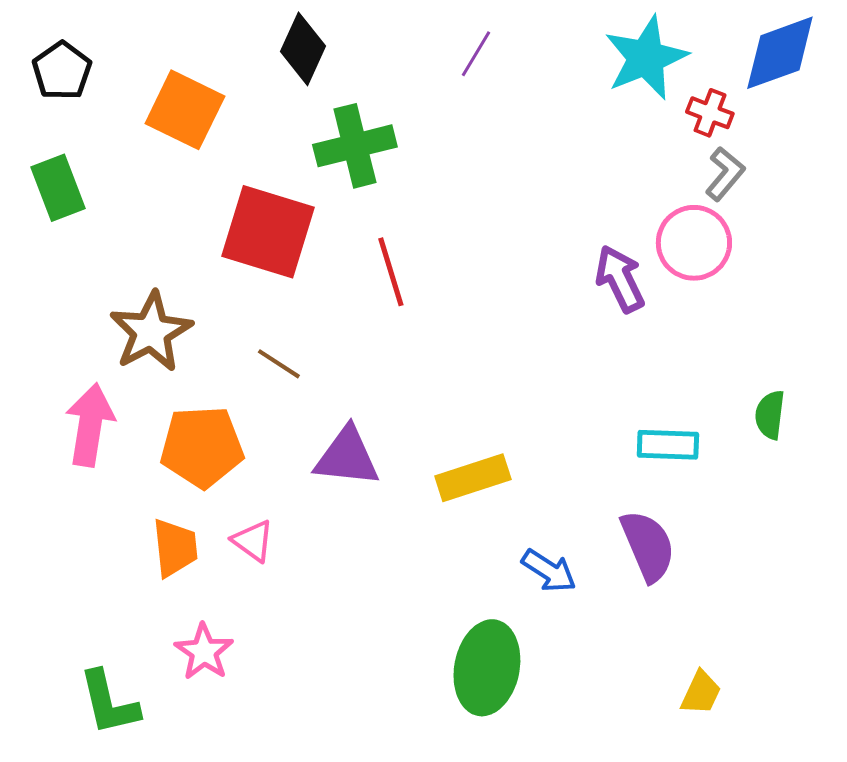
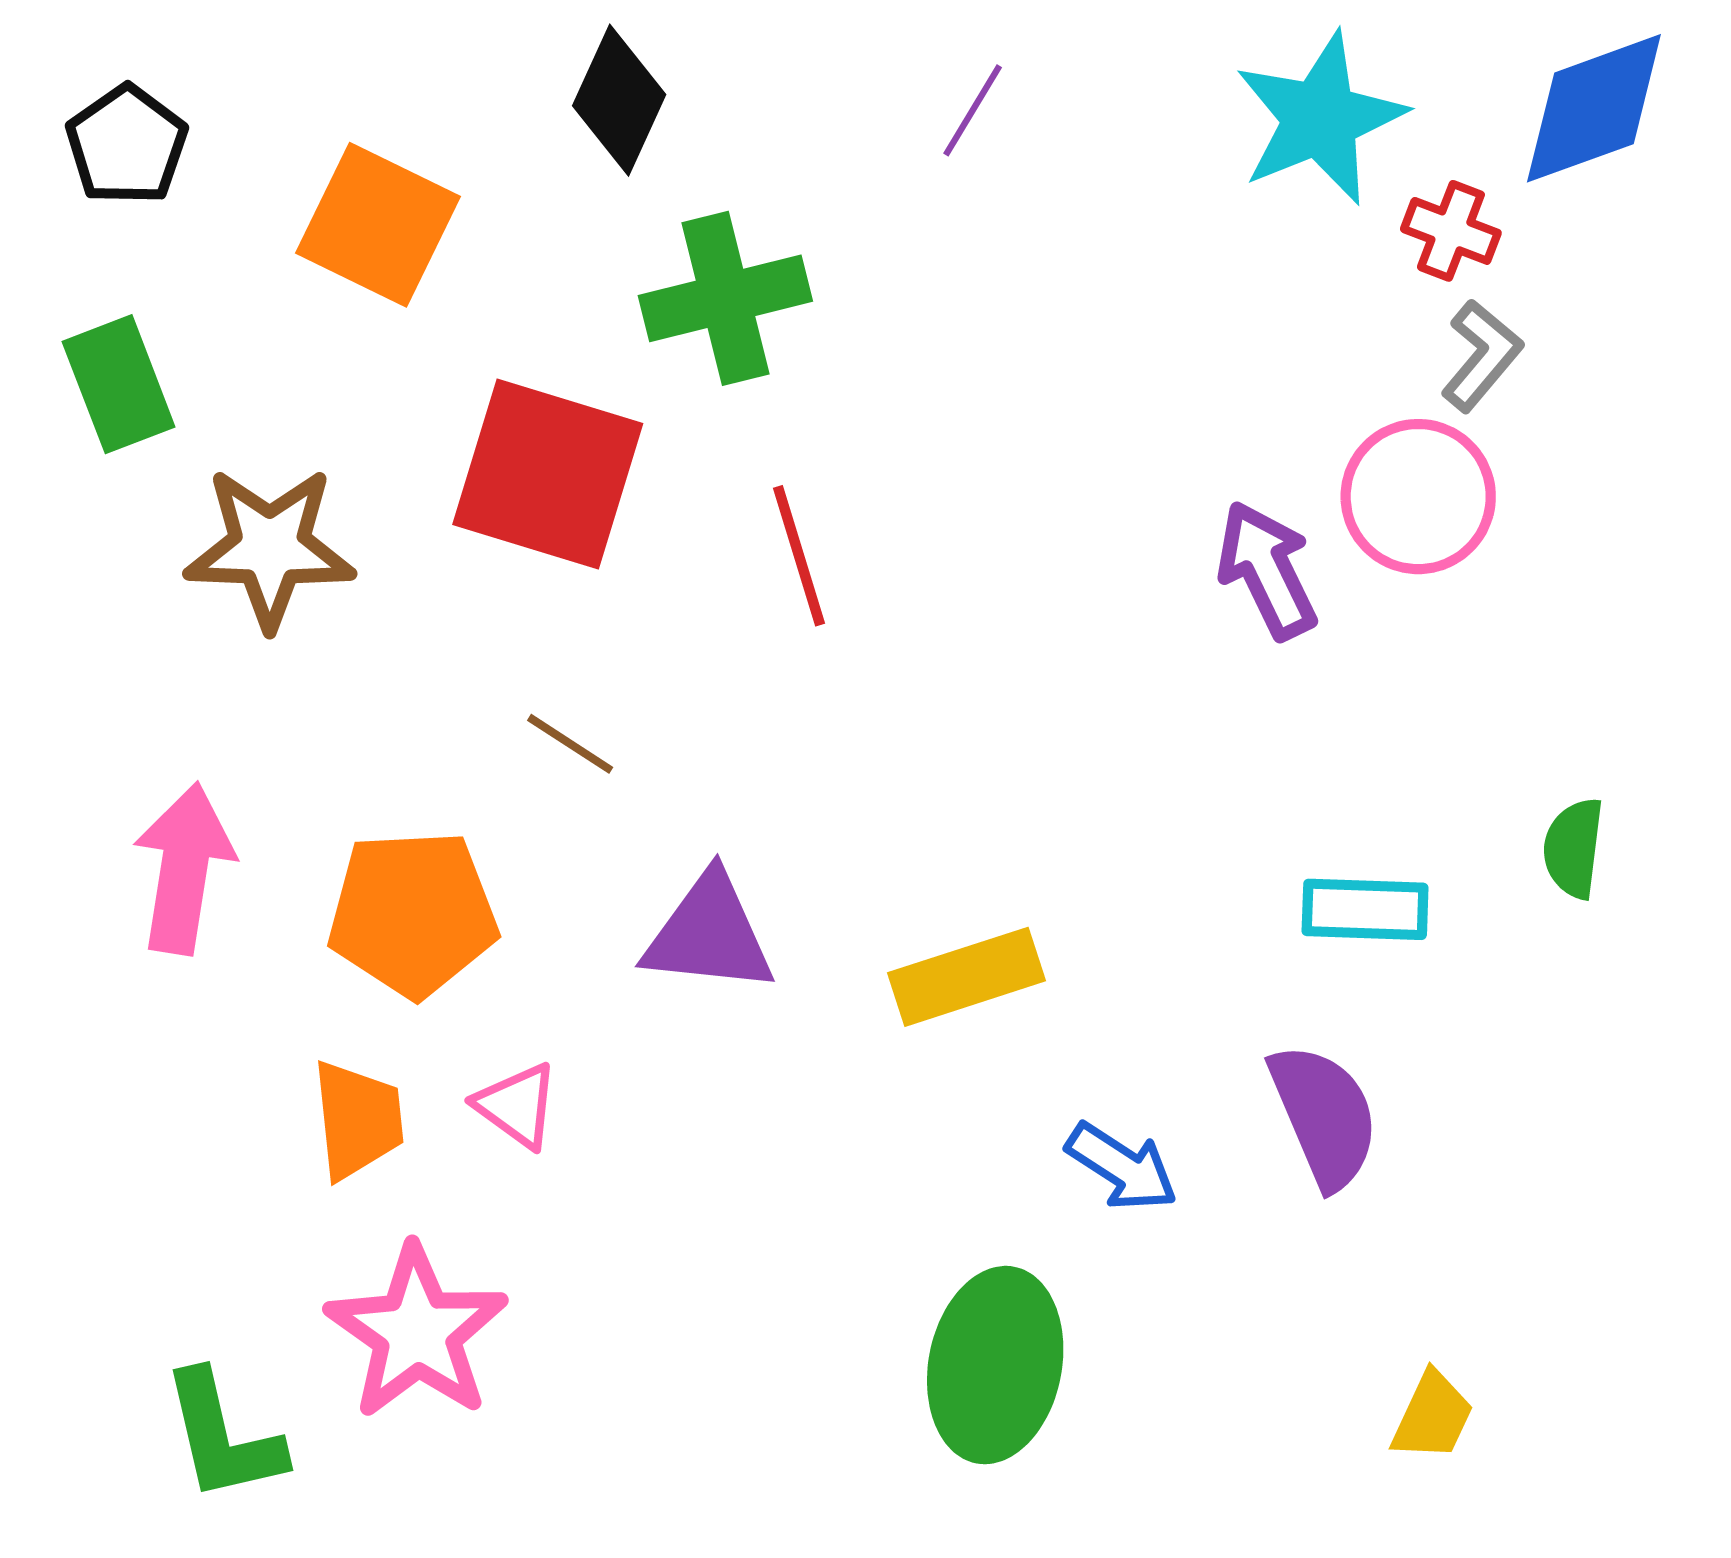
brown star: (151, 332) -> (270, 548), moved, turned 30
pink star: (204, 652) -> (417, 1332), size x1.5

